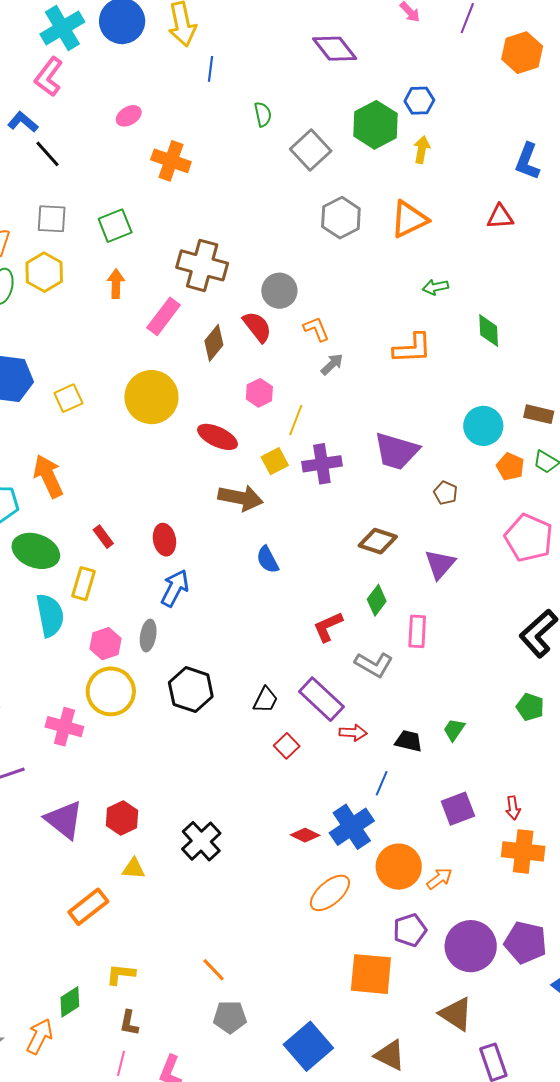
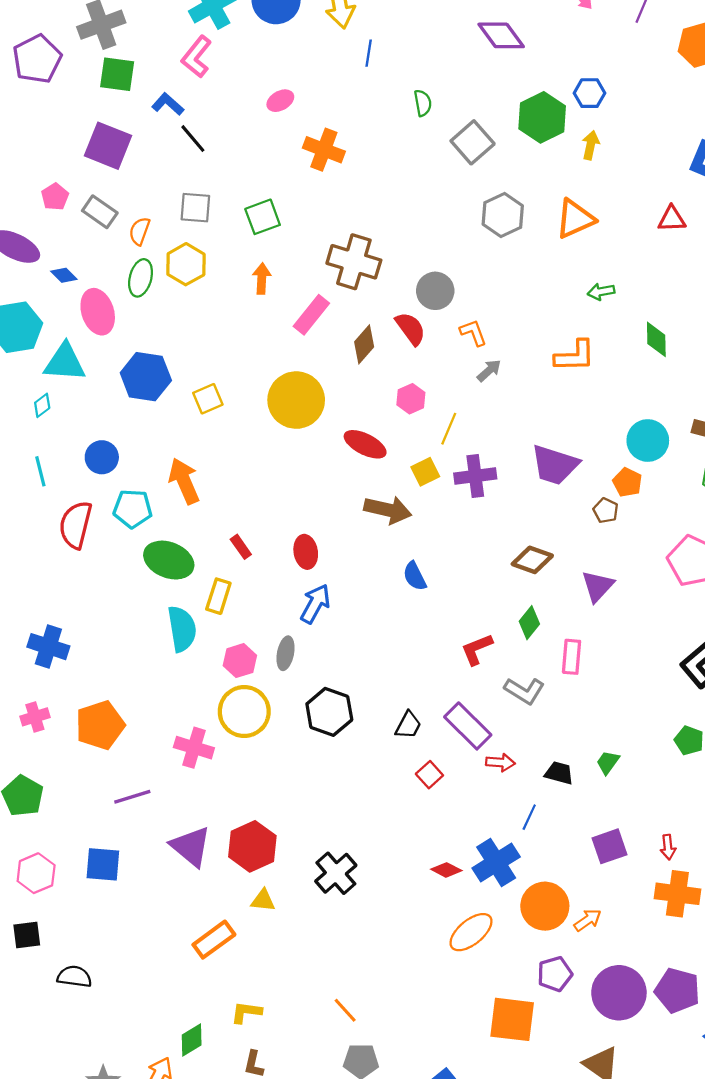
orange pentagon: (510, 467) -> (627, 482), moved
red hexagon: (122, 818) -> (252, 846), size x1.4

